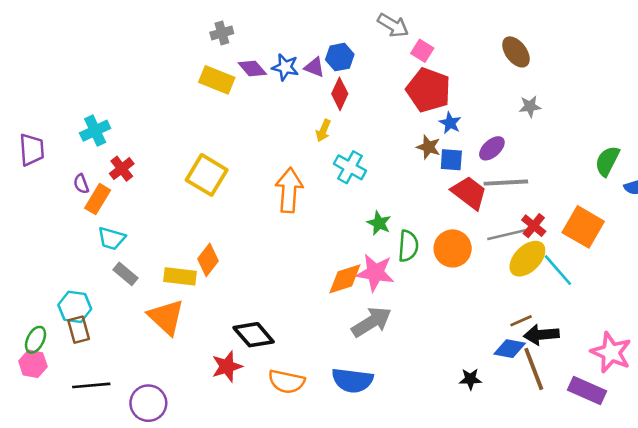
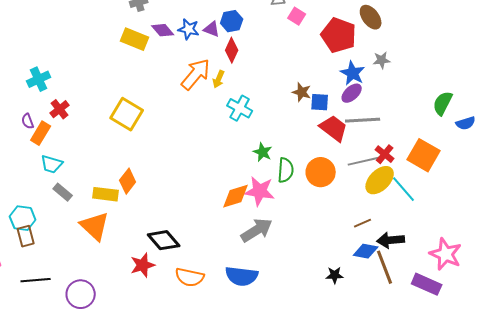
red pentagon: (429, 90) -> (339, 35), moved
blue star: (450, 123) -> (353, 73), moved, size x1.4
orange arrow: (289, 190) -> (196, 74), moved, turned 36
brown line: (521, 321) -> (363, 223), moved

